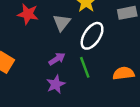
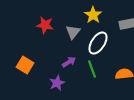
purple star: (56, 84) -> (57, 83), moved

